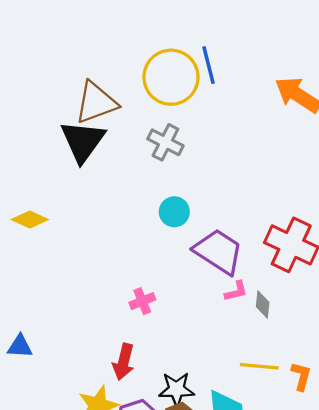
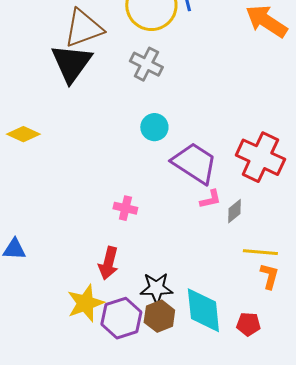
pink cross: (142, 301) -> (125, 208), turned 35
gray diamond: (263, 304) -> (234, 211), turned 45
yellow line: (259, 366) -> (260, 252), moved

